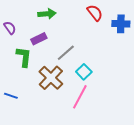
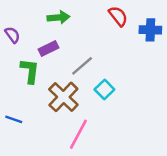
pink line: (80, 97) -> (78, 134), moved

